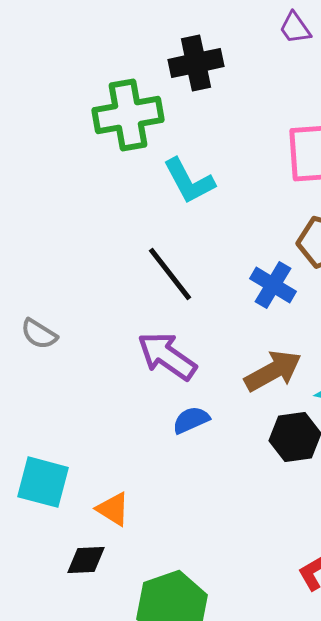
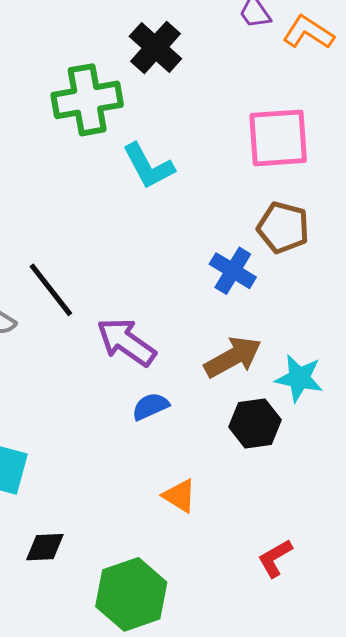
black cross: (196, 63) -> (155, 48), turned -36
black line: (170, 274) -> (51, 290), moved
orange triangle: (113, 509) -> (180, 496), moved

